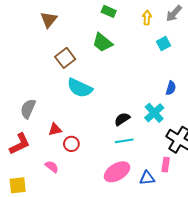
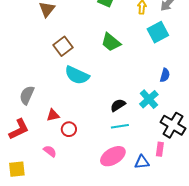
green trapezoid: (102, 42) -> (111, 42), moved
cyan square: (164, 43) -> (158, 32), size x1.5

